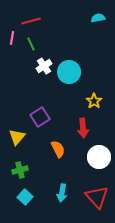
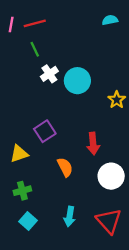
pink line: (12, 38) -> (11, 25), moved
yellow star: (94, 101) -> (117, 100), moved
yellow triangle: (17, 137) -> (19, 154), turned 30

